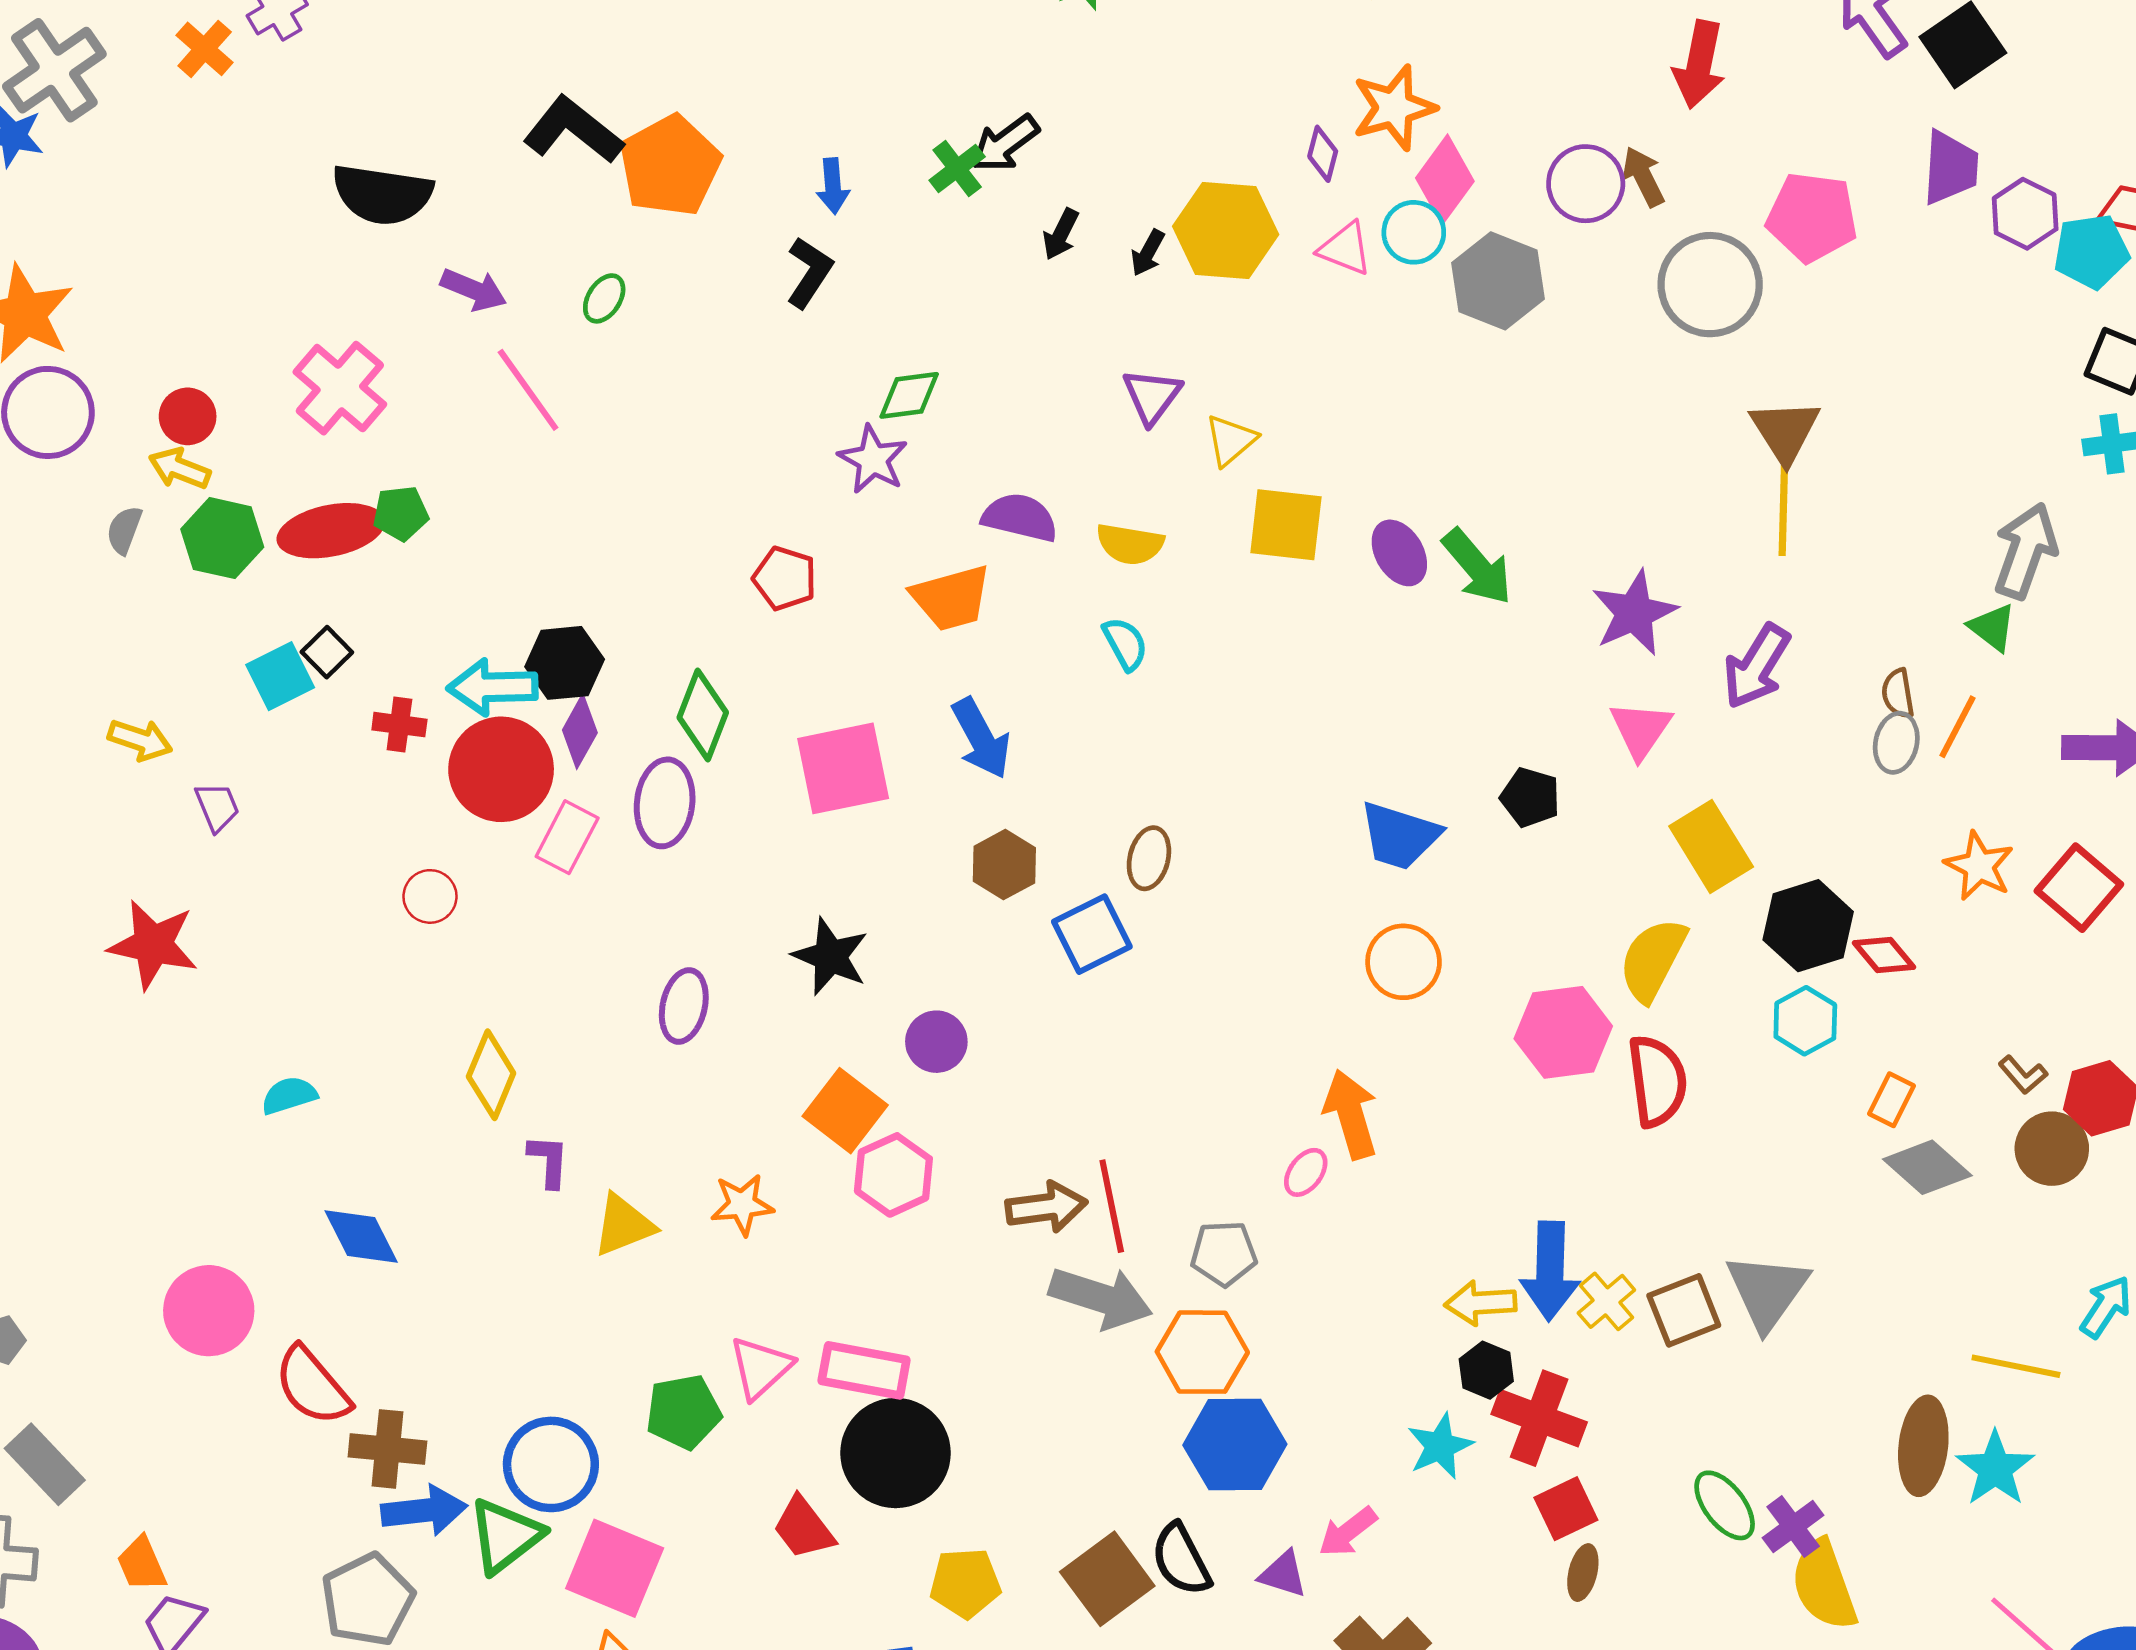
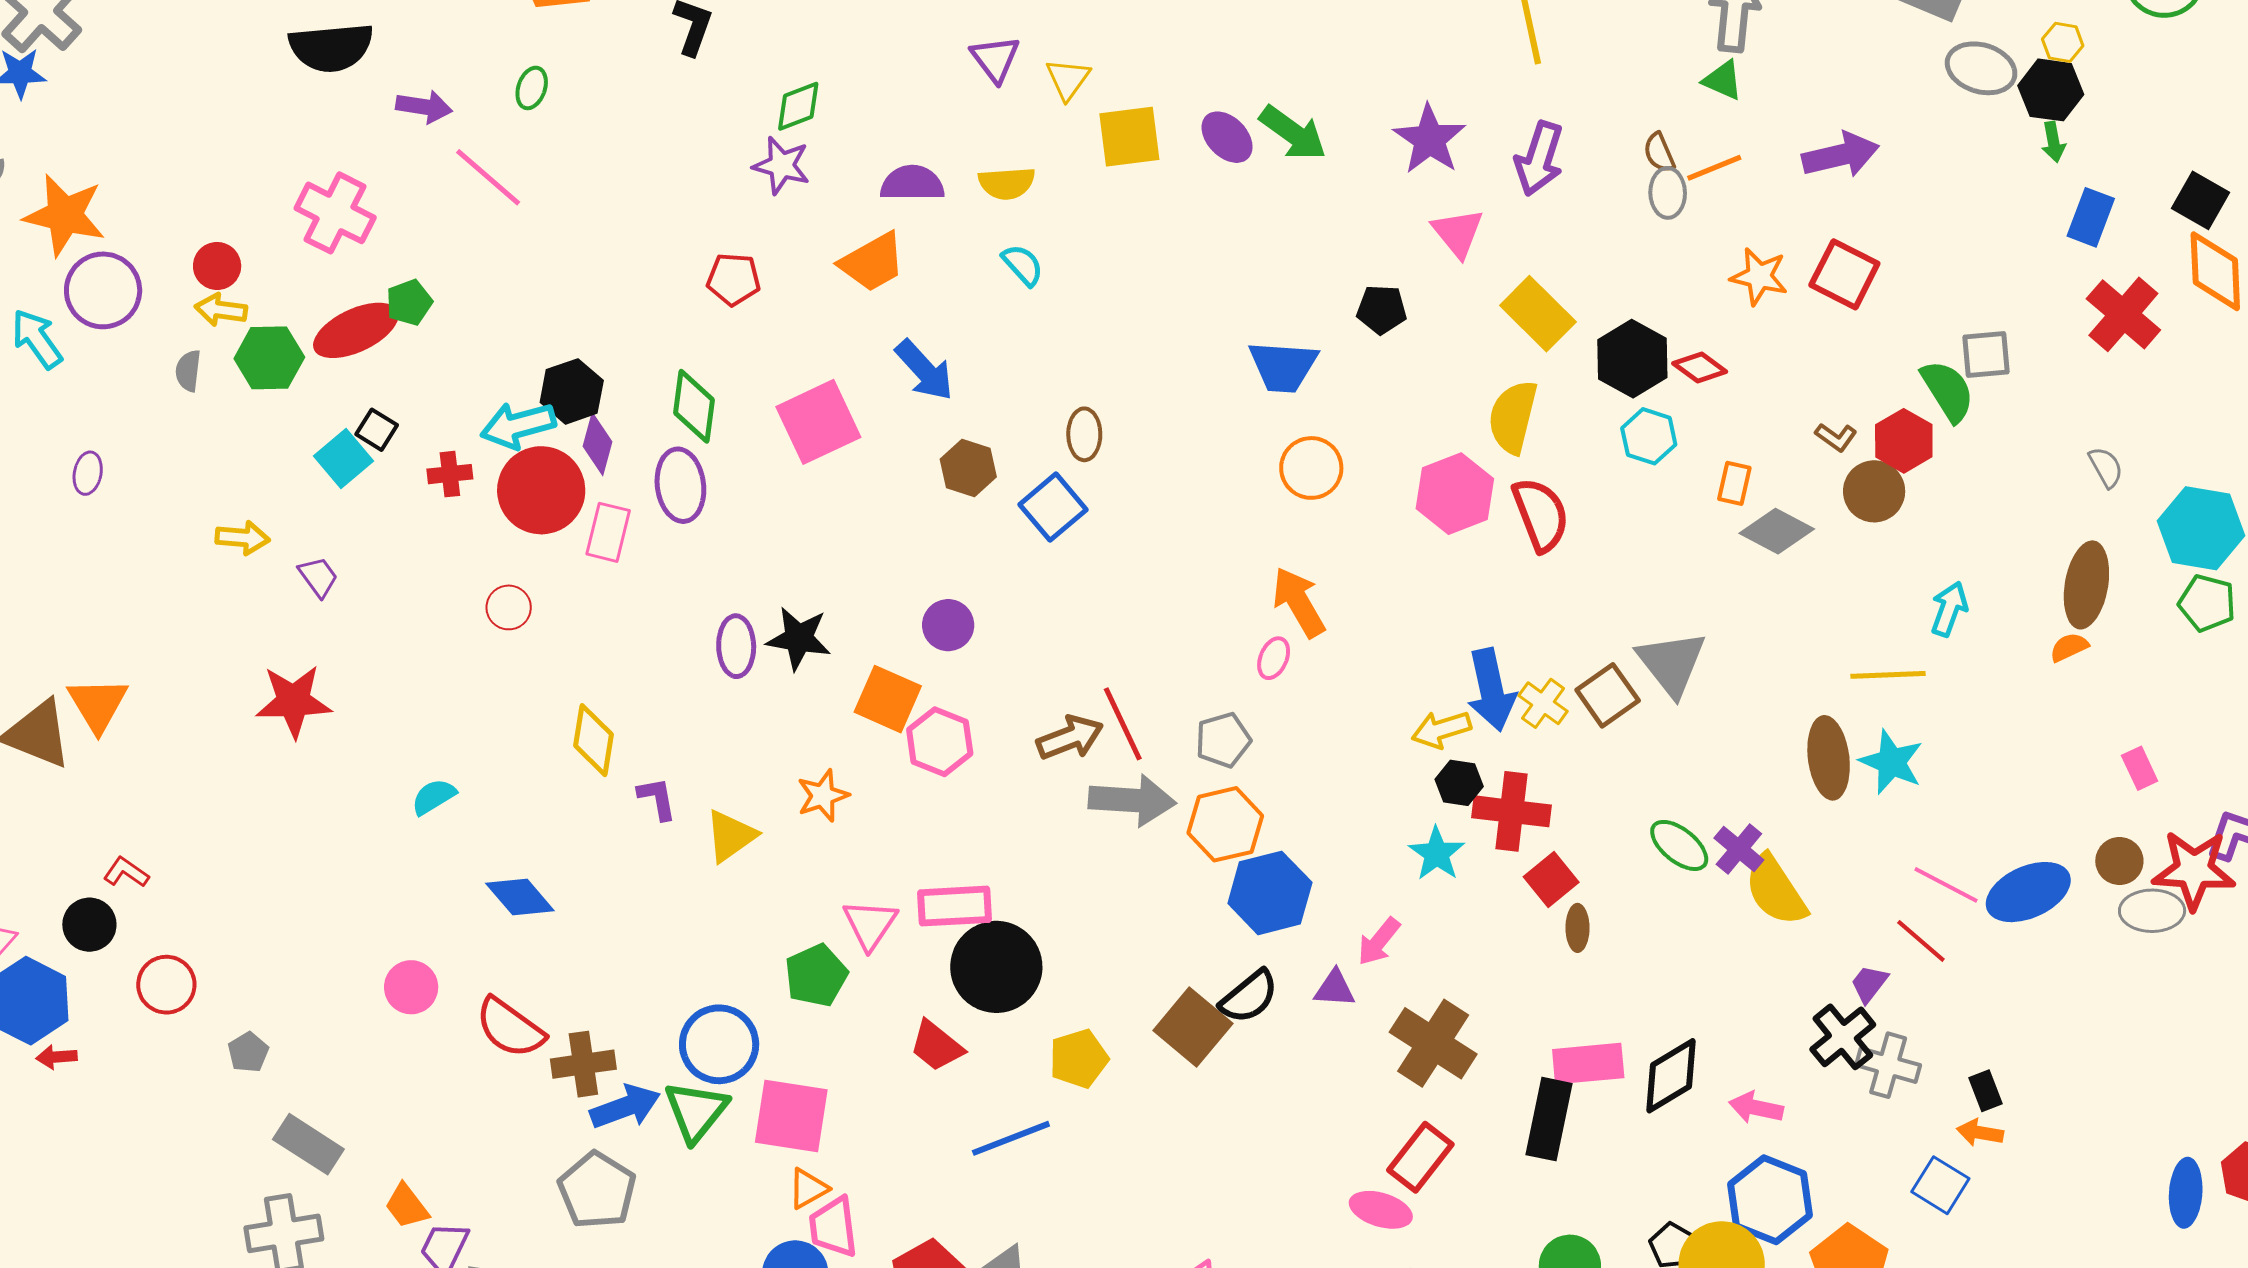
orange line: (1958, 727) -> (1714, 168), turned 54
black star: (830, 956) -> (799, 638), moved
pink circle: (209, 1311) -> (411, 987), size x0.7
black semicircle: (1181, 1559) -> (1249, 997), turned -88

